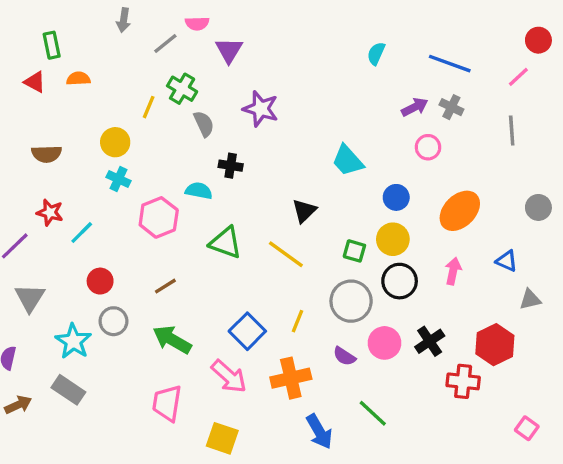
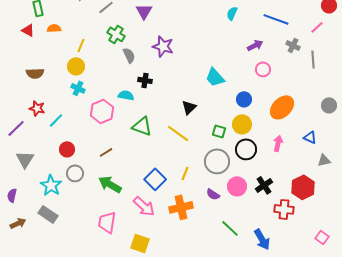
yellow line: (149, 107) -> (81, 45), moved
gray cross: (451, 107) -> (293, 45), moved
blue arrow: (319, 432) -> (262, 239), moved

